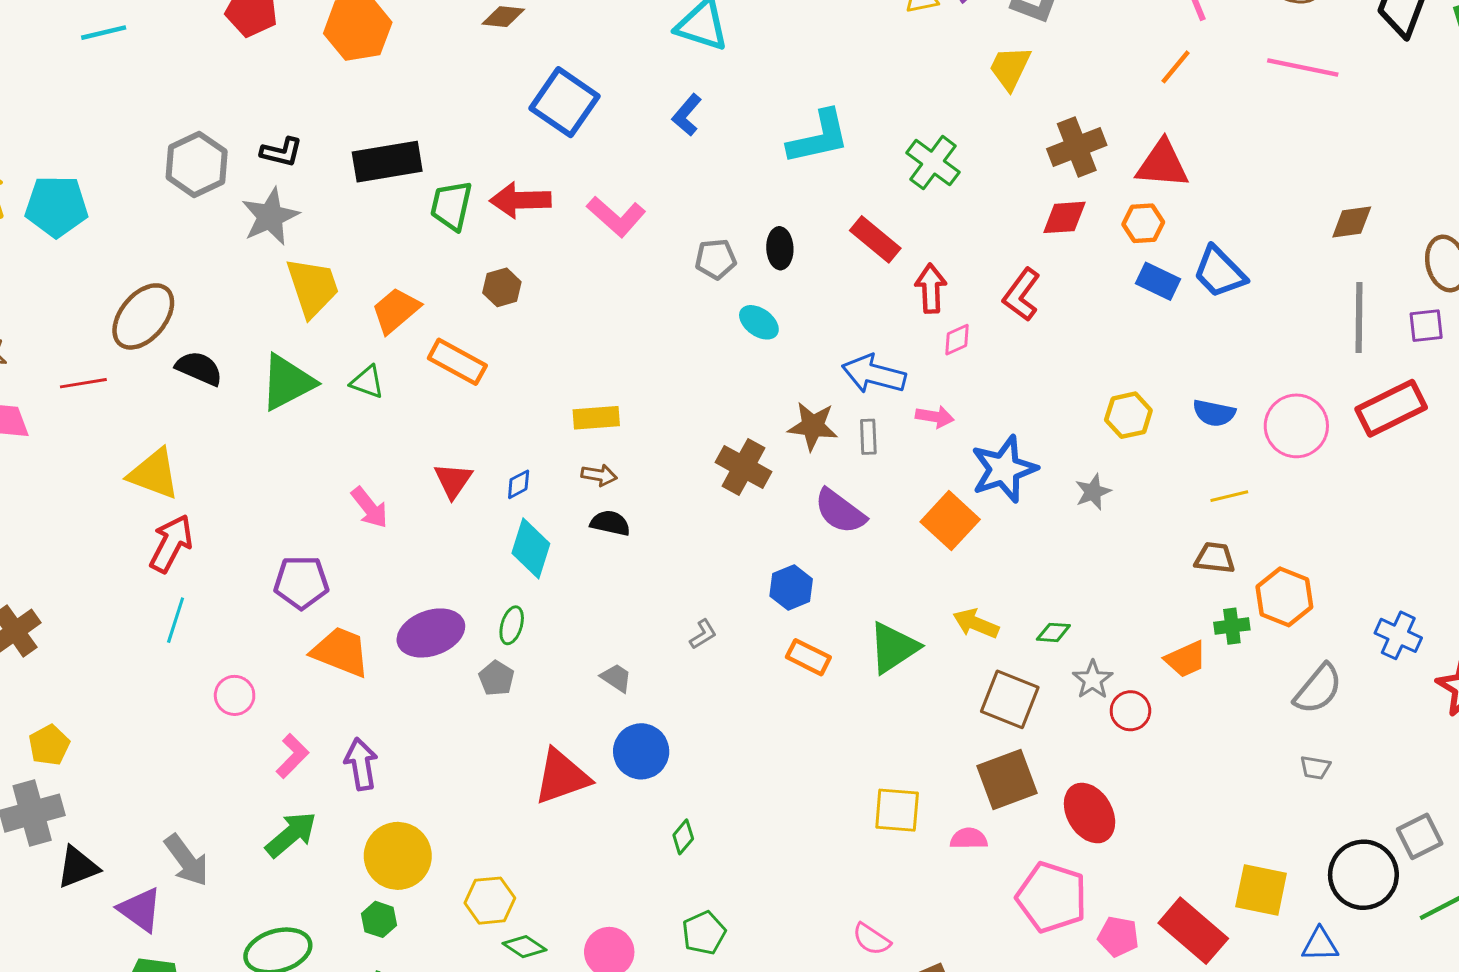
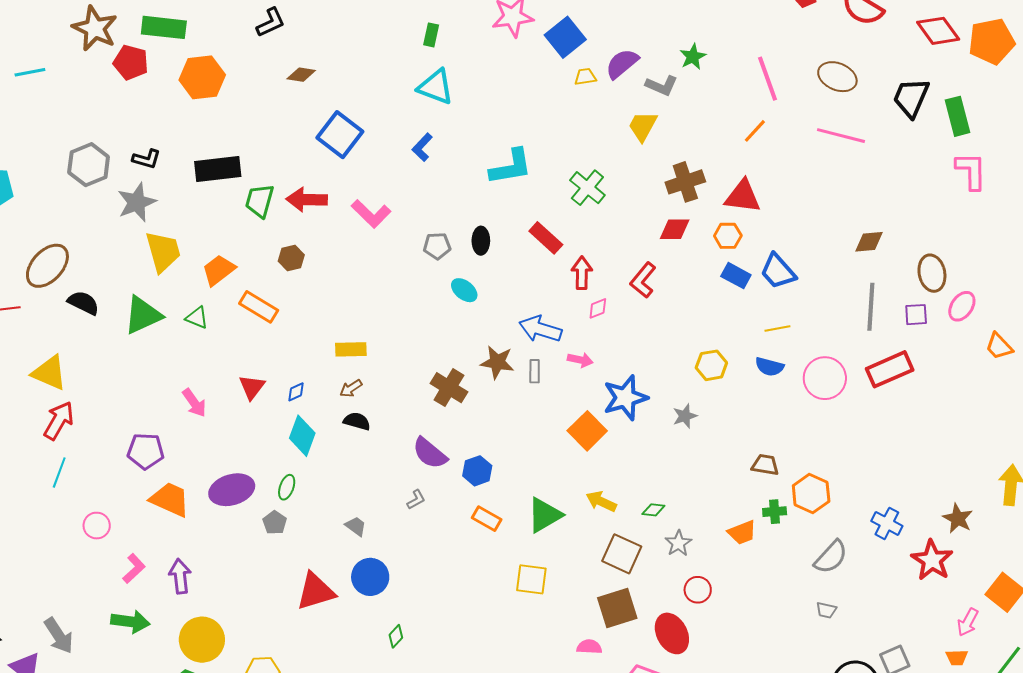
brown arrow: (599, 475) -> (351, 388), turned 135
yellow line: (1229, 496) -> (777, 328), moved
purple semicircle: (840, 511) -> (430, 453), moved
red circle: (1130, 711) -> (698, 590), moved
yellow square: (897, 810) -> (531, 579), moved
green arrow: (291, 835) -> (130, 622), turned 45

